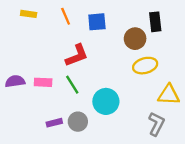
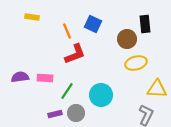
orange line: (66, 16) -> (67, 31), moved
blue square: (97, 22) -> (93, 24), turned 30
green line: (72, 85) -> (67, 91), moved, turned 66

